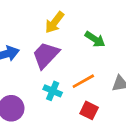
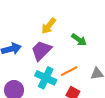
cyan cross: (53, 91) -> (46, 78), size x1.5

